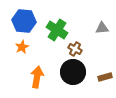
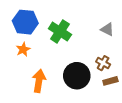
gray triangle: (102, 28) -> (107, 29), turned 32
brown cross: (75, 49) -> (103, 63), moved

